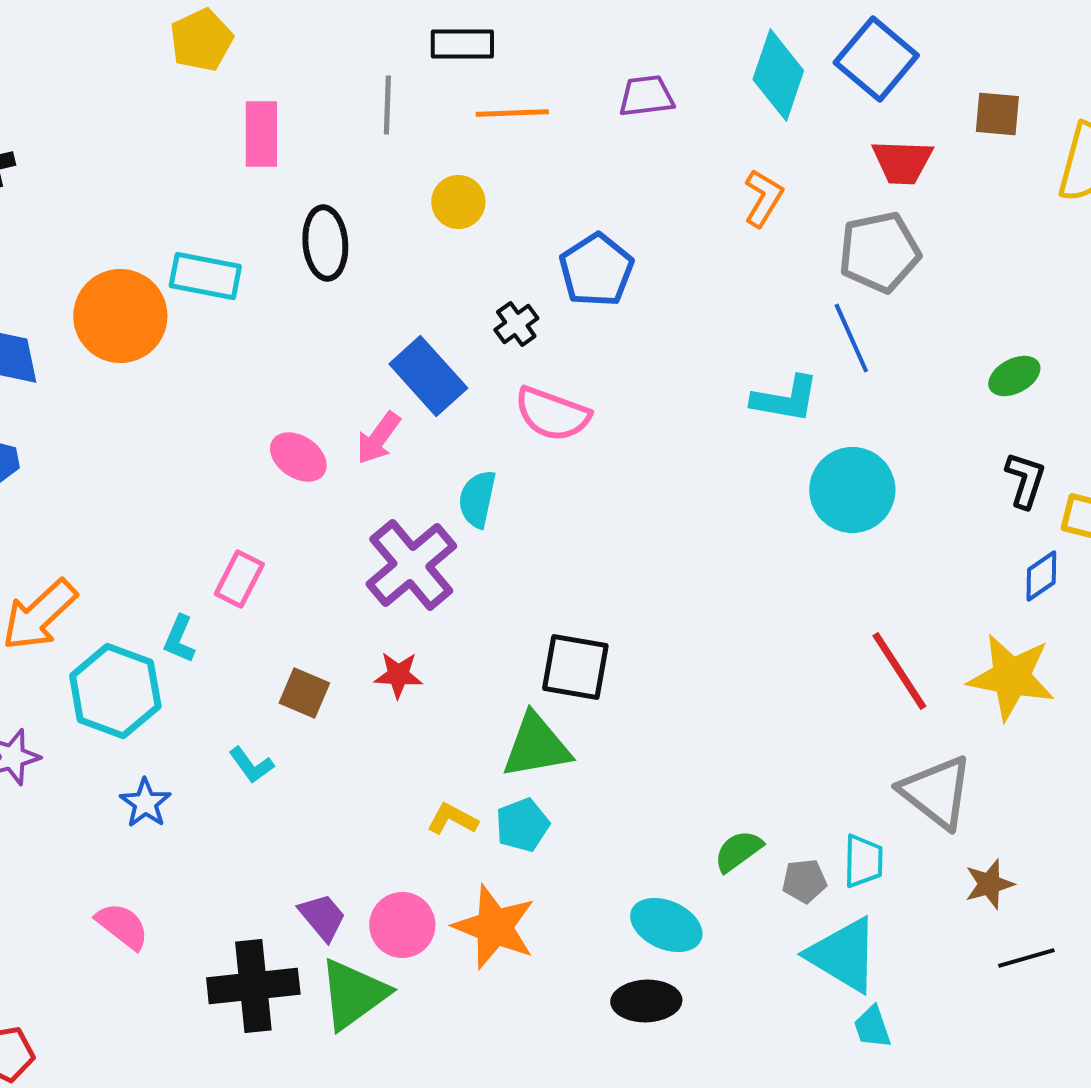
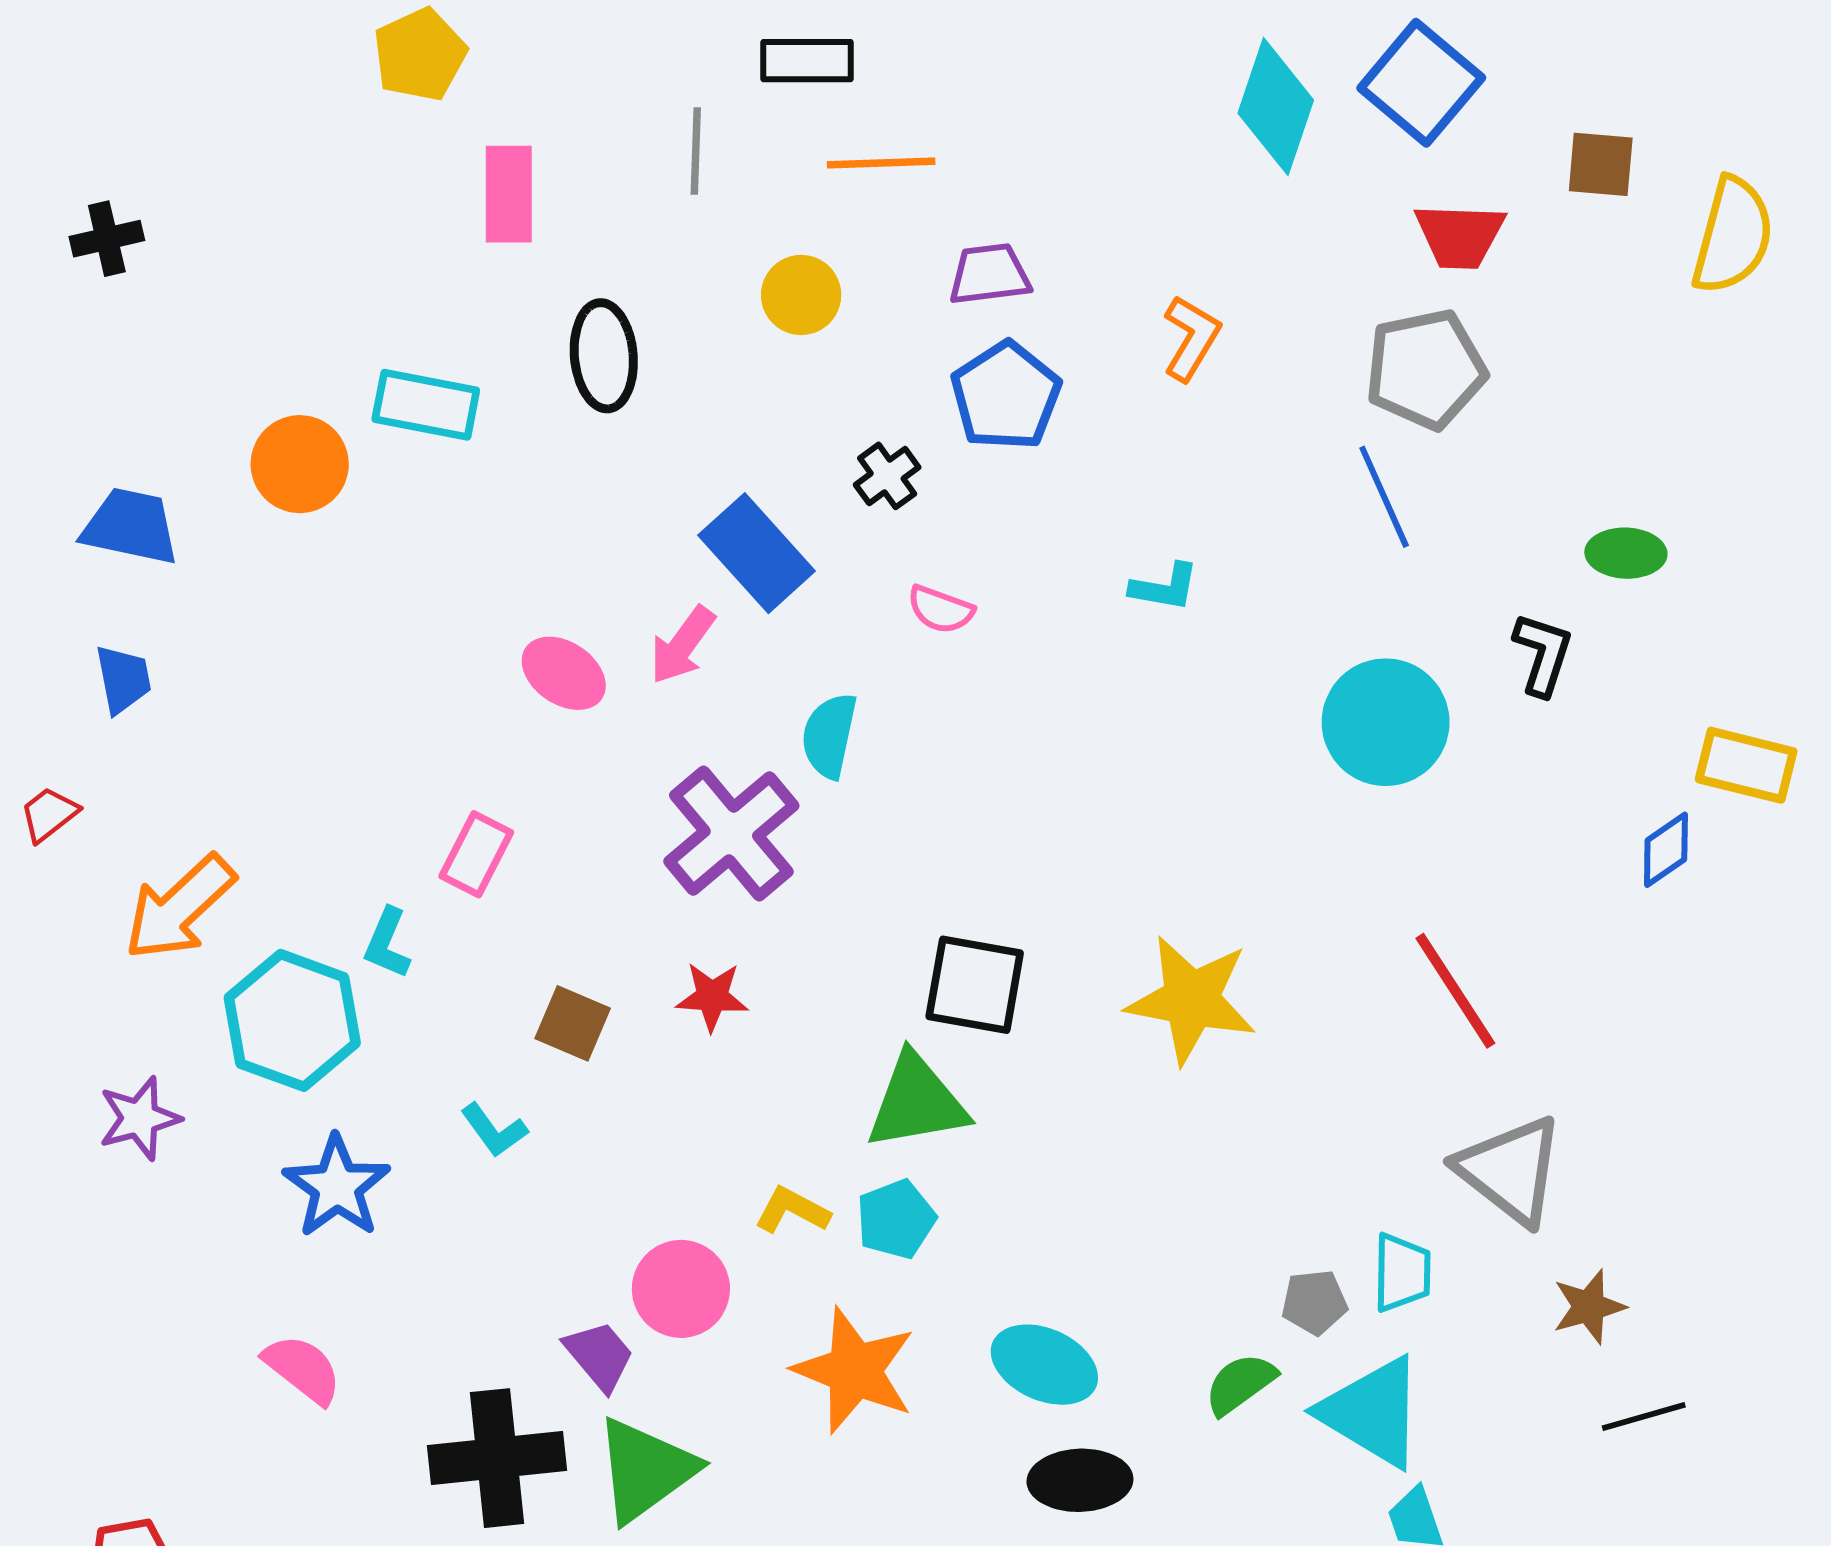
purple trapezoid: (646, 96) -> (989, 274), moved
orange L-shape: (763, 198) -> (1191, 338), moved
orange circle: (120, 316) -> (300, 464), size x0.7
green ellipse: (1014, 376) -> (1626, 553), turned 30
cyan L-shape: (785, 399) -> (1165, 587), moved, size x0.7
pink semicircle: (552, 414) -> (941, 609), size x0.6
black L-shape: (1025, 480) -> (1543, 654), moved
yellow star: (1011, 677) -> (1191, 1000), moved
blue star: (145, 803) -> (337, 1187), size x1.4
green semicircle: (738, 851) -> (1240, 1384), moved
pink circle: (402, 925) -> (681, 1289), moved
cyan ellipse: (666, 925) -> (1044, 1365), moved

